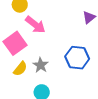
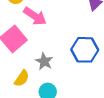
yellow semicircle: (20, 69) -> (22, 78), moved

